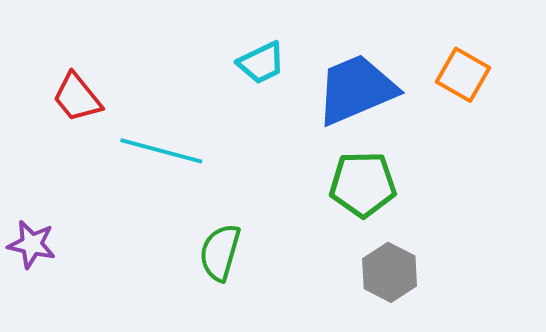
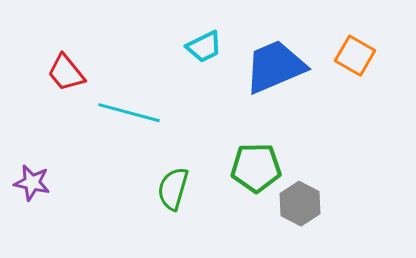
green pentagon: (363, 184) -> (256, 168), moved

